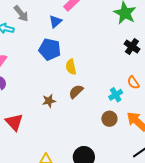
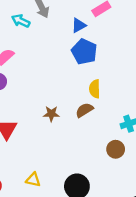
blue pentagon: (50, 49) -> (84, 52), moved
yellow semicircle: (71, 67) -> (95, 89), moved

